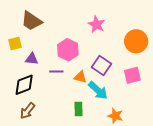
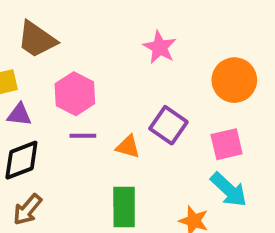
pink hexagon: (68, 50) -> (75, 94), moved
purple triangle: (32, 59) -> (19, 115), moved
cyan arrow: (98, 90) -> (229, 190), moved
green rectangle: (79, 109) -> (124, 207), size x1.5

